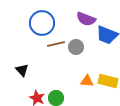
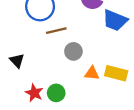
gray circle: (76, 47) -> (73, 51), moved

